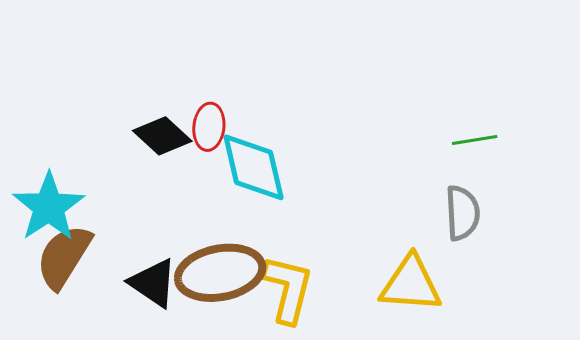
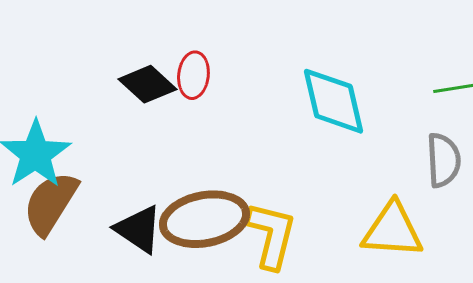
cyan diamond: (254, 167) -> (333, 101), moved

